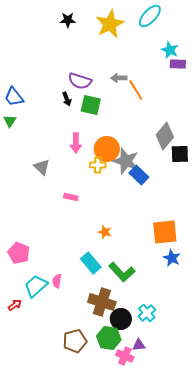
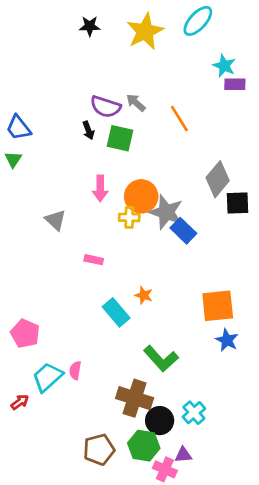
gray arrow: (119, 78) -> (136, 103), moved, turned 42
orange star: (105, 232) -> (144, 295), moved
cyan rectangle: (91, 263) -> (116, 312), moved

